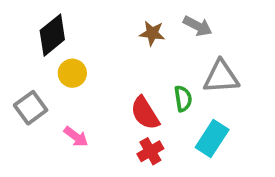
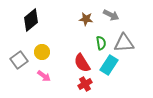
yellow circle: (72, 73) -> (42, 52), moved
green semicircle: (183, 99) -> (101, 43), moved
cyan rectangle: (212, 139) -> (109, 65), moved

